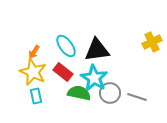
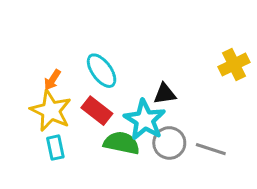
black triangle: (97, 50) -> (165, 94), moved, size x0.6

